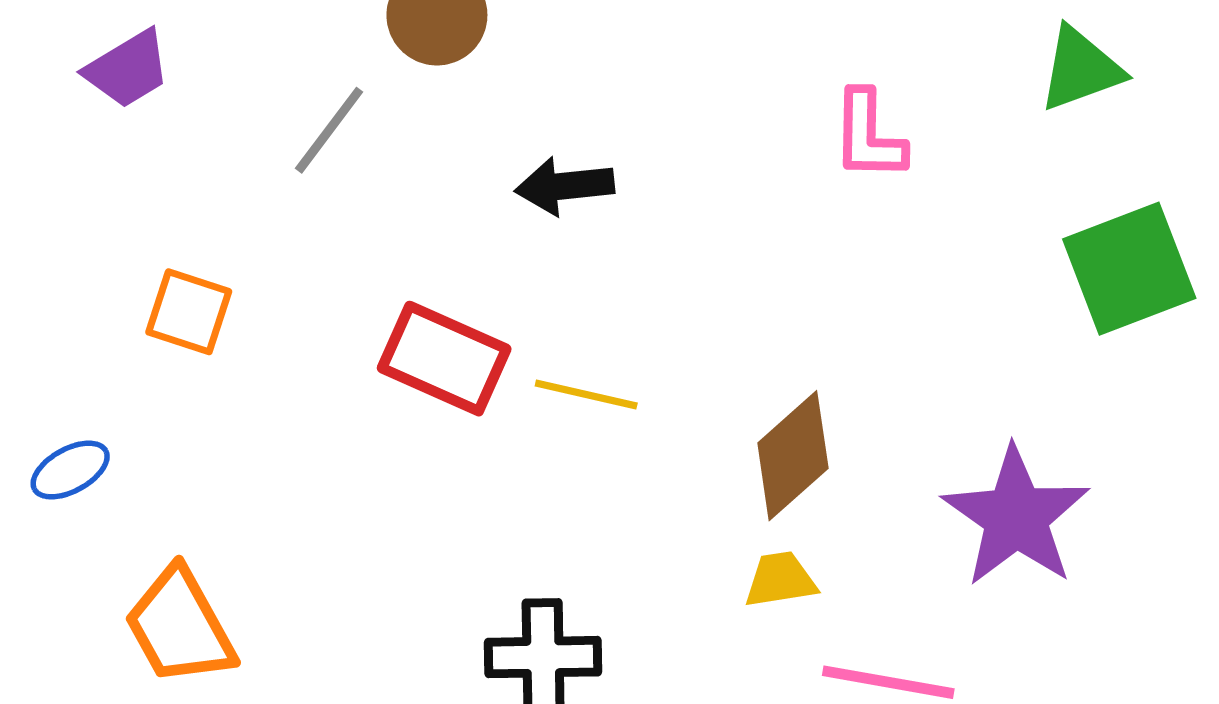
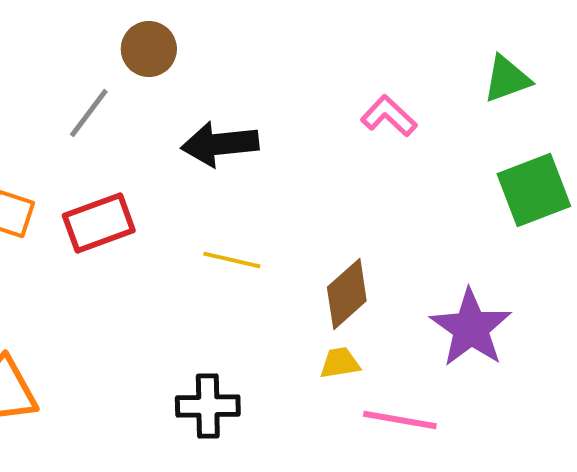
pink L-shape: (868, 136) -> (389, 116), turned 132
black arrow: (565, 186) -> (220, 144), size x1.4
red rectangle: (444, 359) -> (99, 223), moved, turned -44

